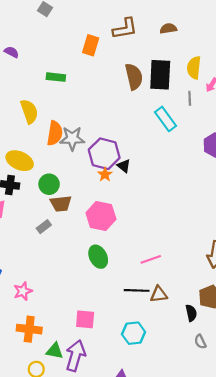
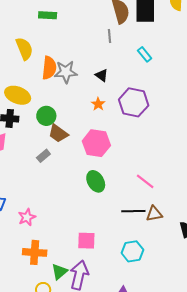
gray line: (190, 98) -> (110, 36), moved
cyan rectangle: (165, 119) -> (145, 54), moved, size x0.7
purple hexagon: (104, 154) -> (134, 102), moved
black triangle: (124, 166) -> (102, 75), moved
brown trapezoid: (61, 204) -> (58, 133), turned 45
pink line: (151, 259) -> (145, 181), turned 60
green triangle: (55, 351) -> (59, 272), turned -48

